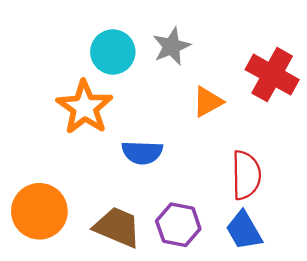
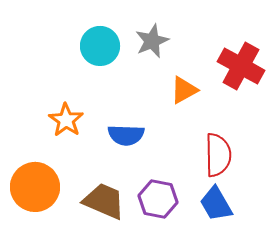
orange star: (85, 107) -> (66, 120), moved, size x0.7

